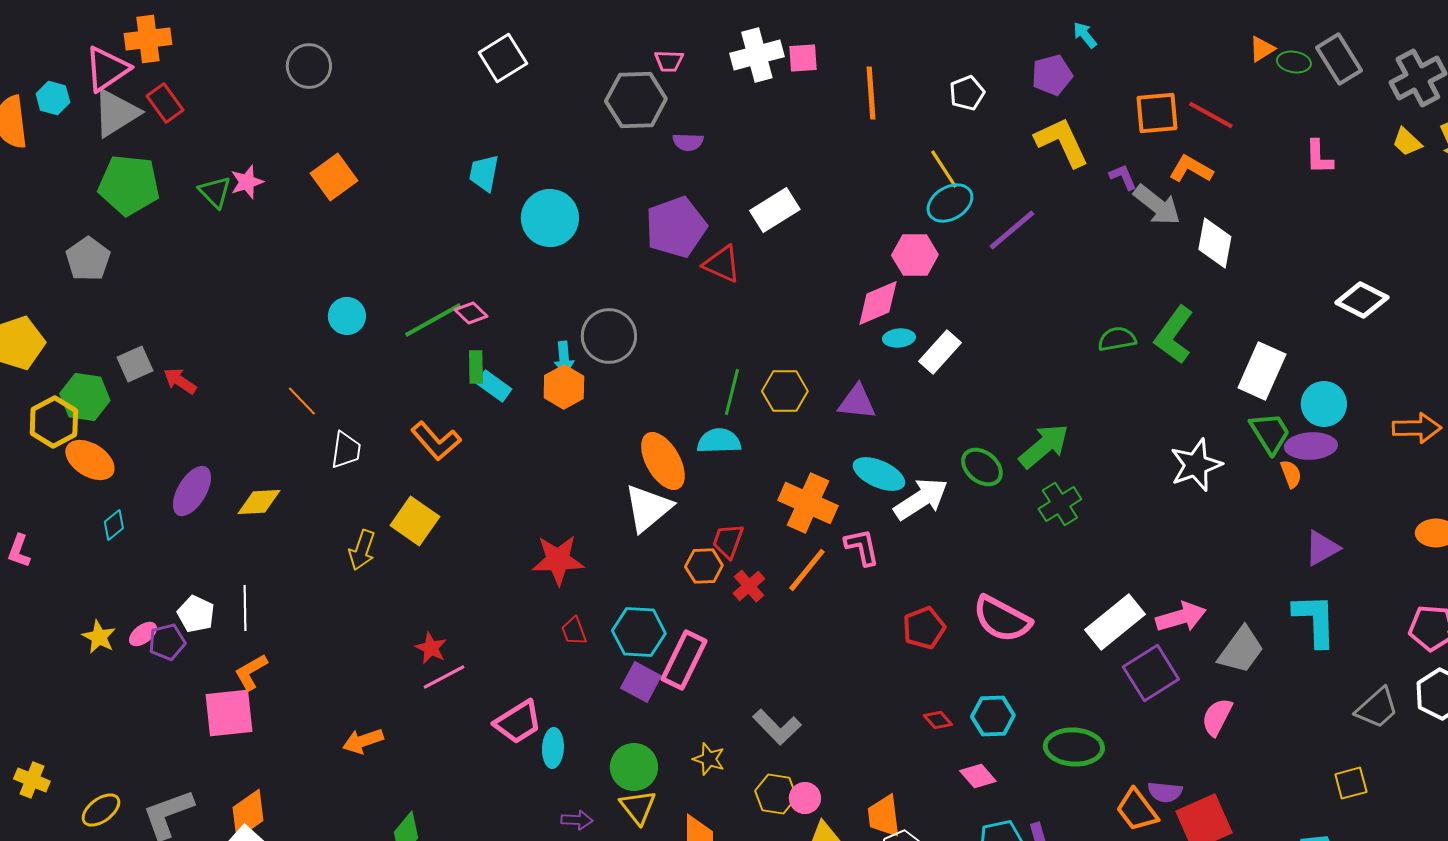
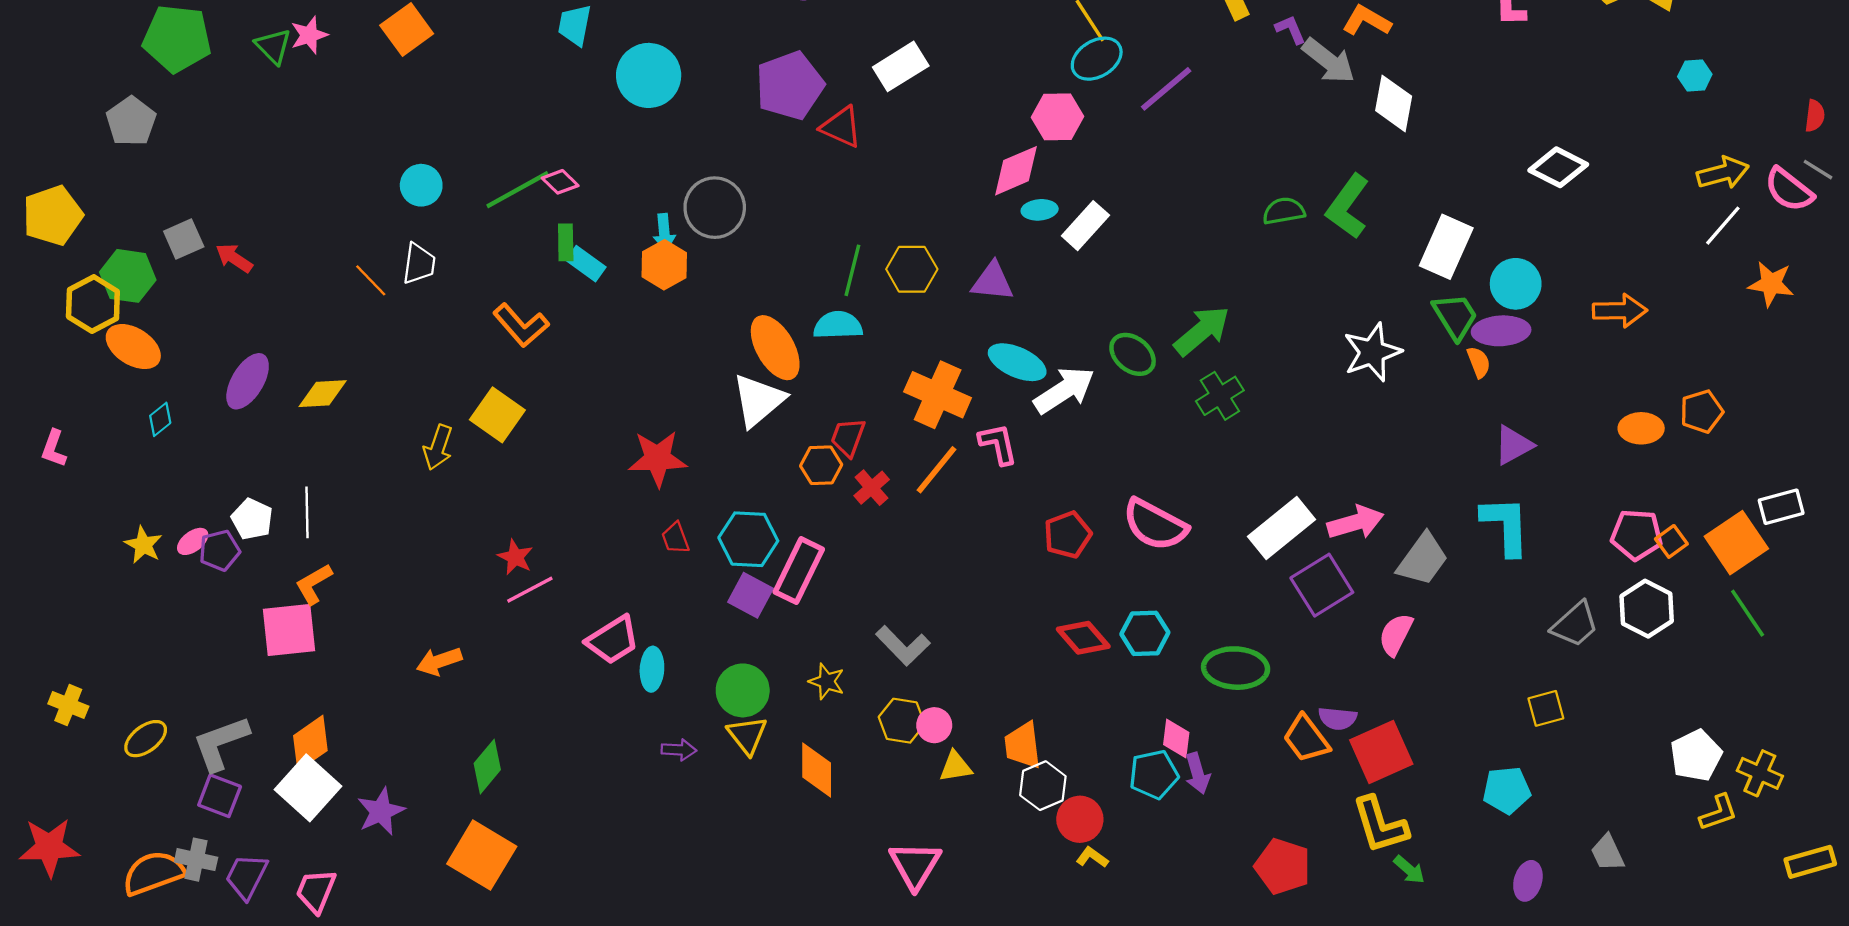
white trapezoid: (346, 450) -> (419, 264), moved
red diamond: (938, 720) -> (1083, 638), size x1.6
pink diamond: (978, 776) -> (1176, 739), moved, turned 48

